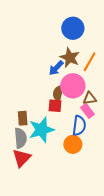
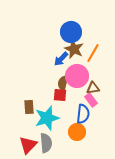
blue circle: (73, 28) -> (71, 32), moved
gray semicircle: (21, 138) -> (46, 143), moved

